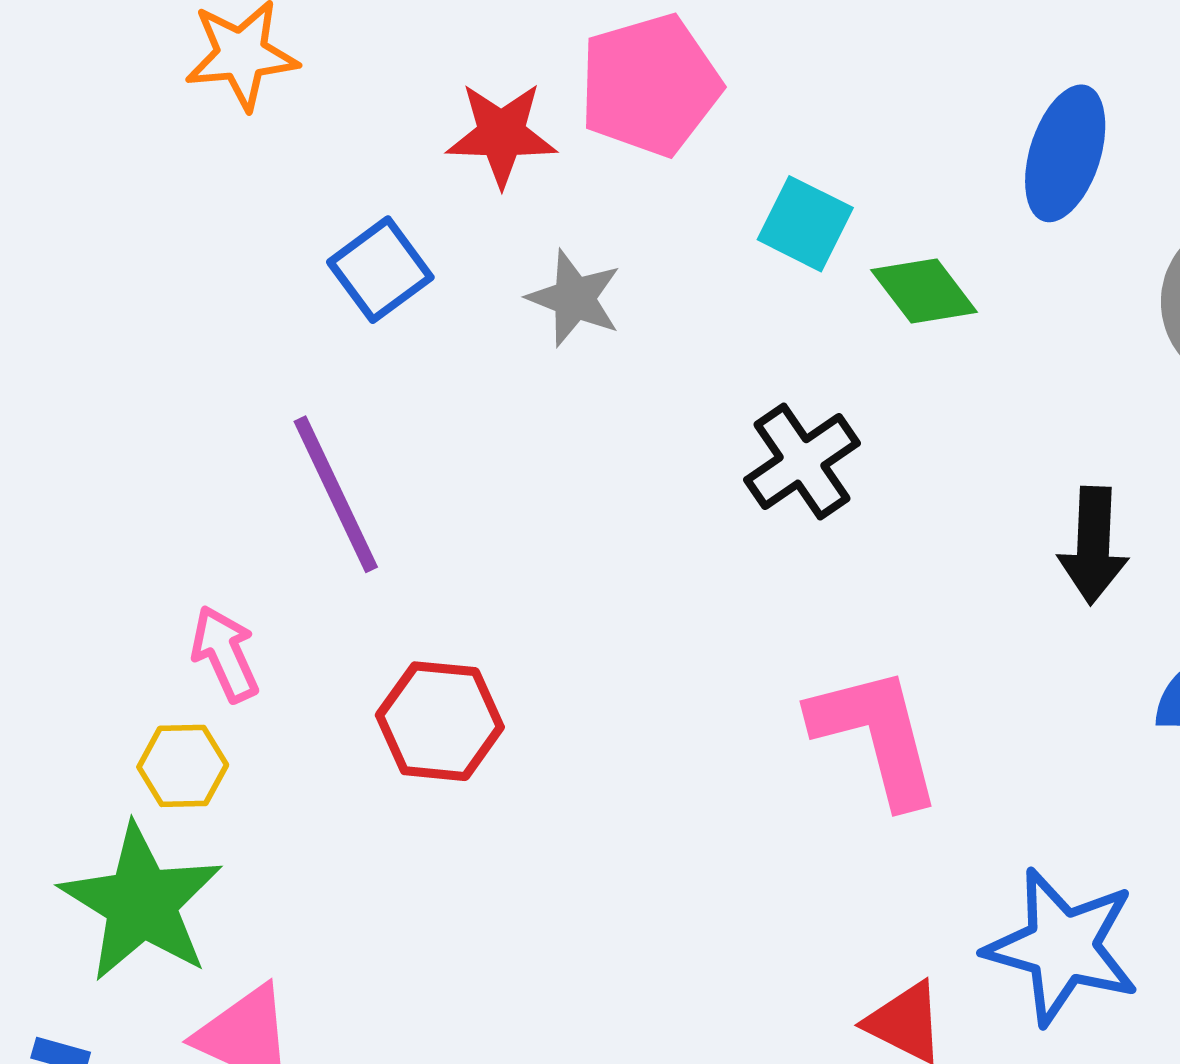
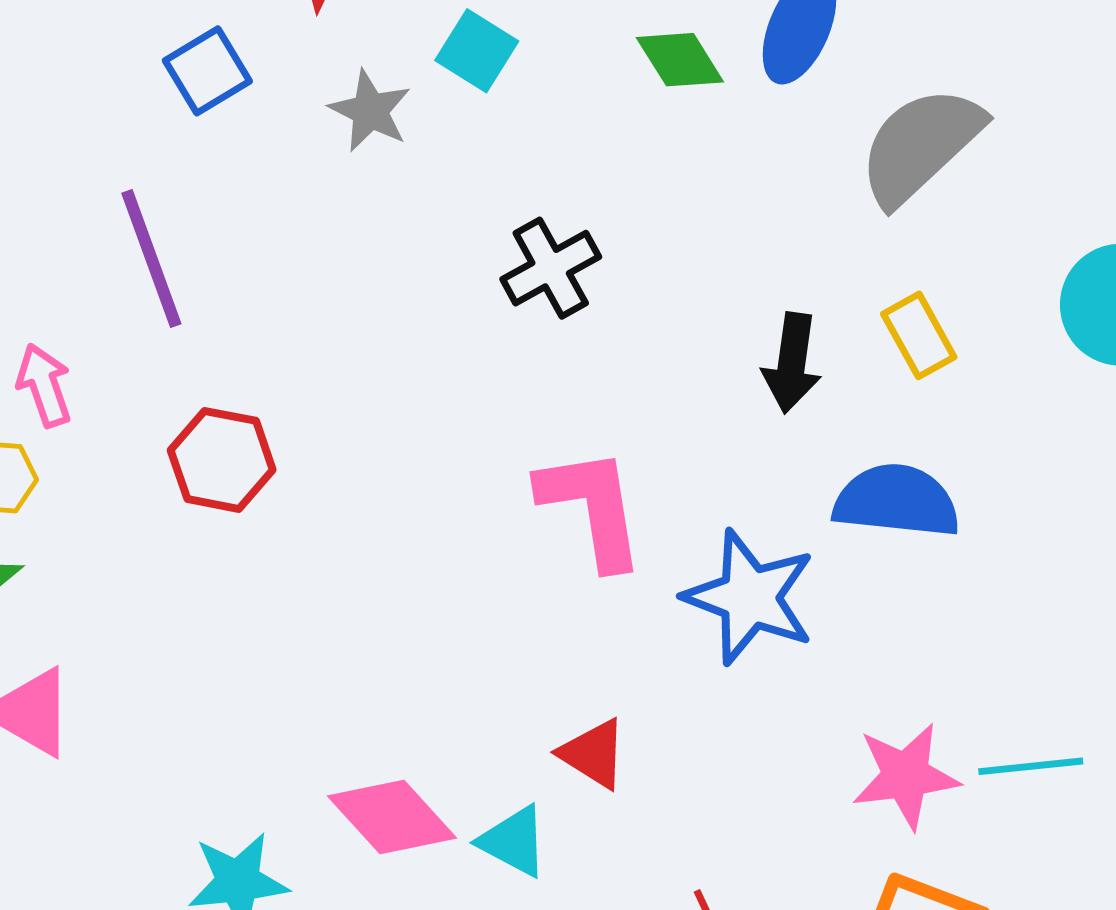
cyan square: (805, 224) -> (477, 51), moved
green diamond: (924, 291) -> (680, 60), moved
blue star: (1062, 947) -> (750, 597), moved

